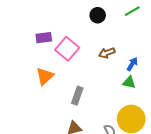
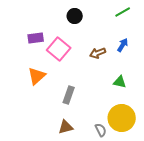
black circle: (98, 15) -> (75, 16), moved
blue arrow: (132, 64) -> (123, 45), moved

